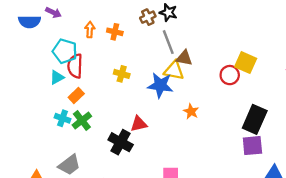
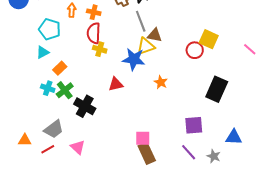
red semicircle: (75, 66) -> (94, 33), moved
yellow triangle: (174, 70) -> (146, 46), turned -30
red triangle: (139, 124) -> (116, 84), moved
black cross: (121, 142) -> (85, 106), moved
purple square: (252, 146) -> (194, 125), moved

